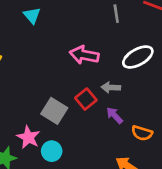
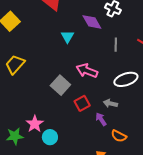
cyan triangle: (32, 15) -> (67, 37), moved
gray arrow: (111, 87) -> (110, 103), moved
gray square: (54, 111) -> (60, 85), moved

